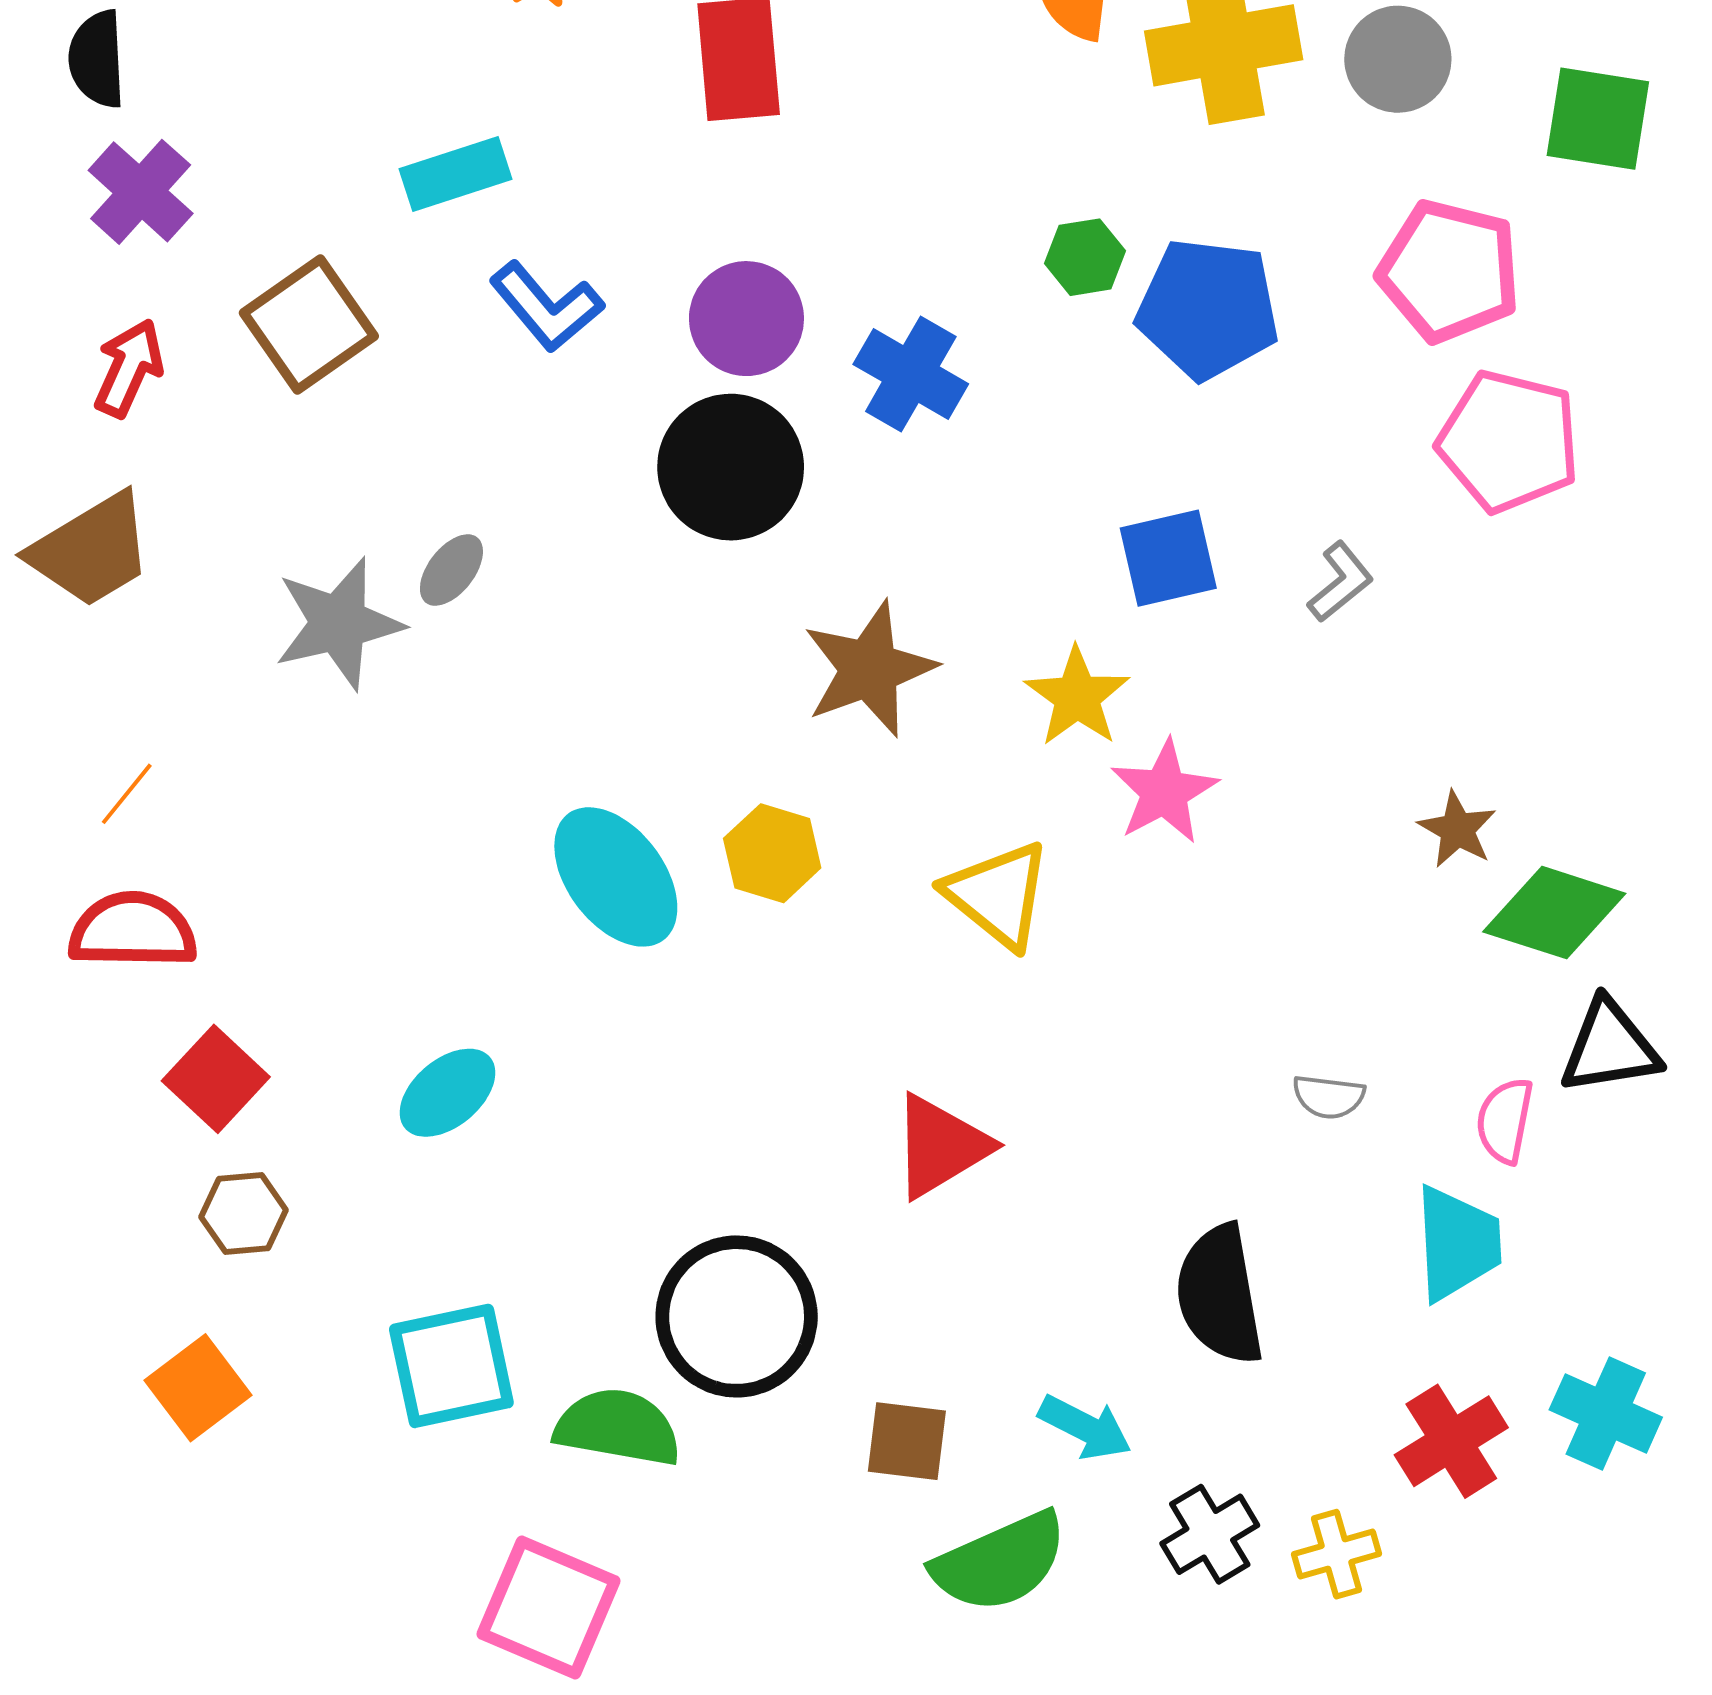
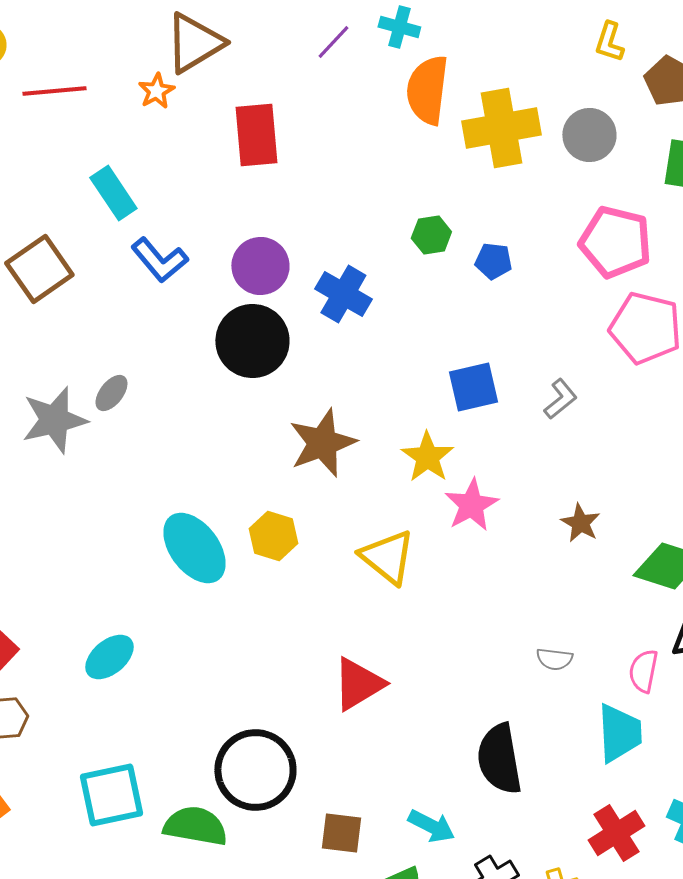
cyan rectangle: (455, 174) -> (113, 193), turned 74
blue pentagon: (1208, 309) -> (493, 261), size x0.5
brown star: (1457, 829) -> (580, 523), moved

